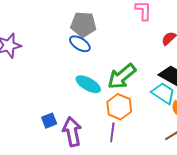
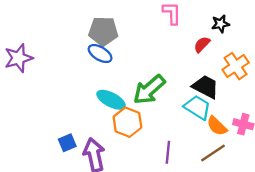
orange hexagon: (119, 107) -> (127, 122), moved
purple line: (112, 132) -> (168, 152), moved

